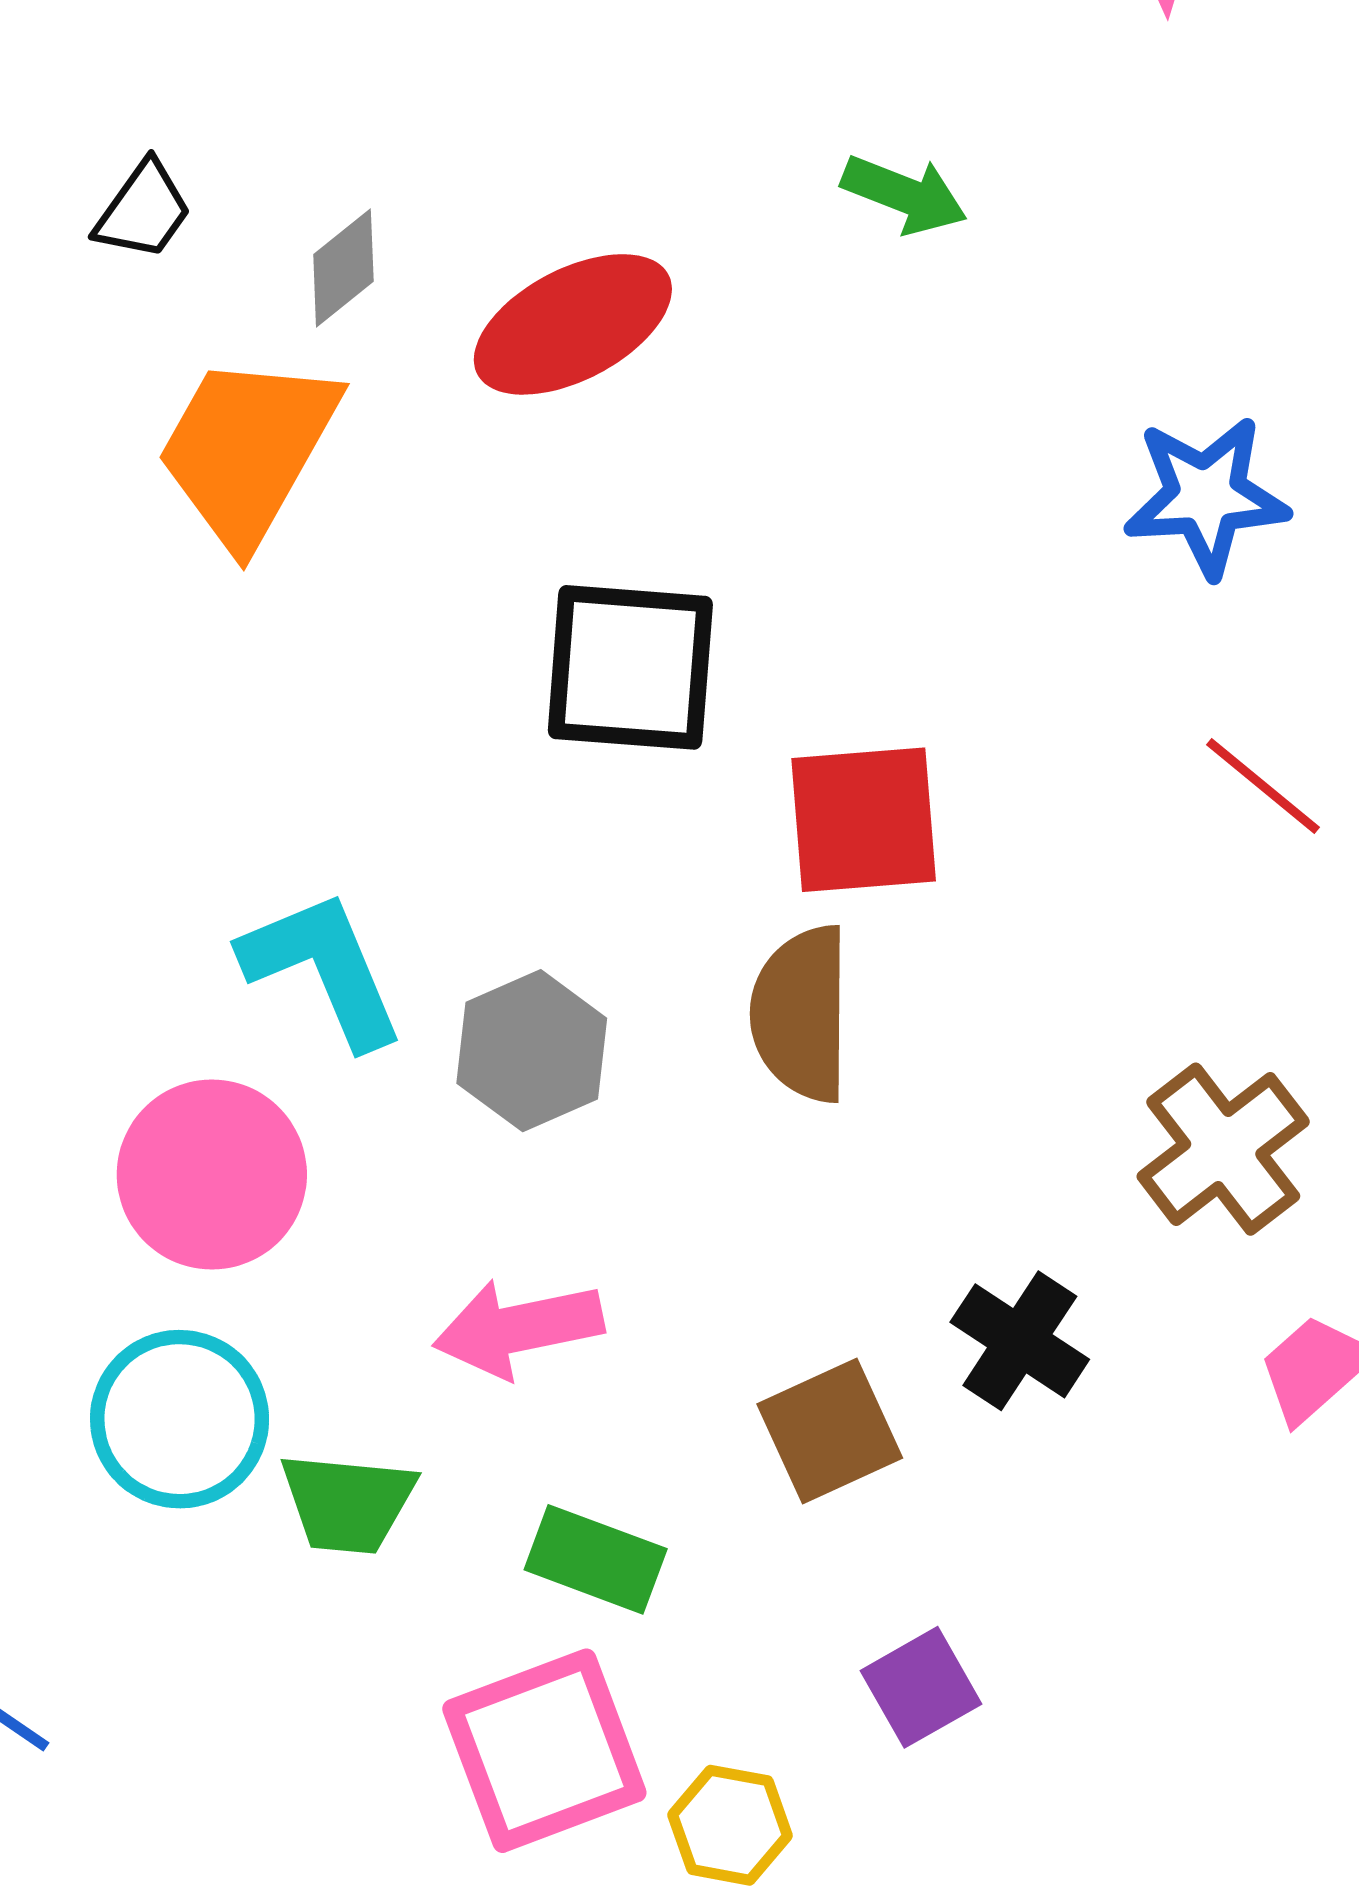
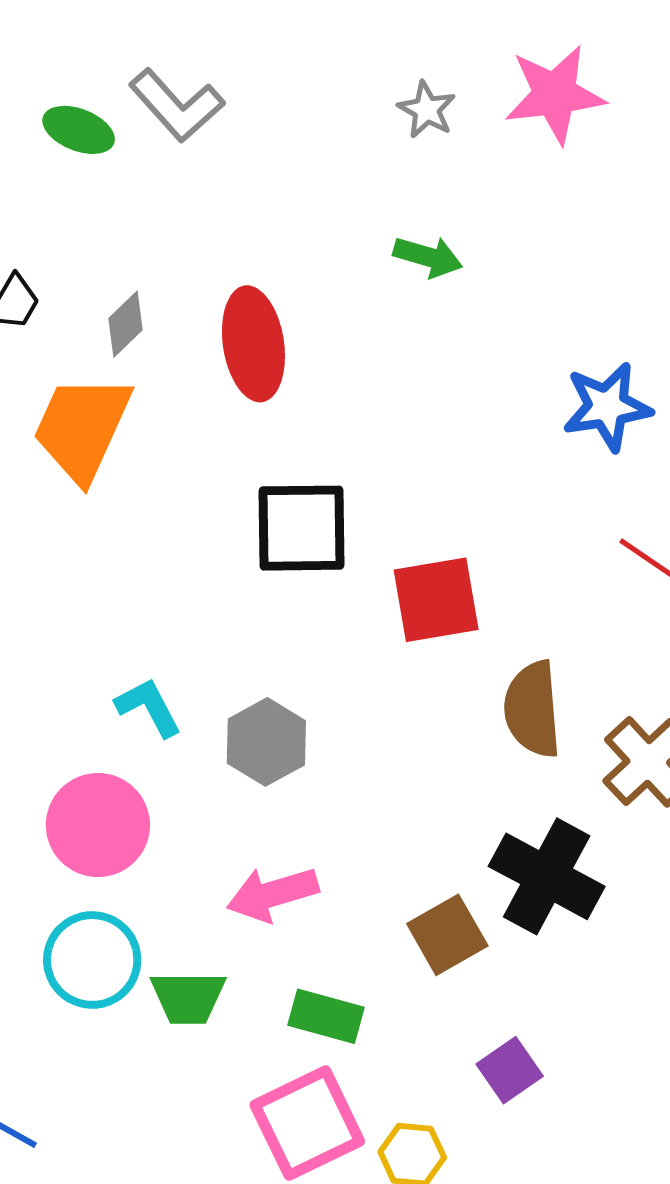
red ellipse: (573, 324) -> (253, 344), turned -66
cyan L-shape: (323, 969) -> (149, 707), size x0.7
brown semicircle: (801, 1014) -> (533, 709), moved
black cross: (1020, 1341) -> (547, 876), size x1.5

